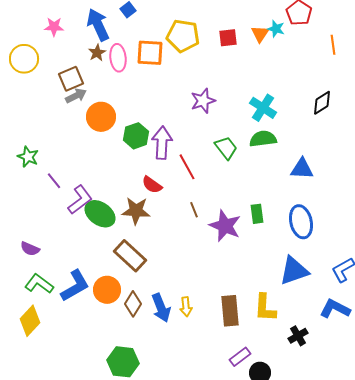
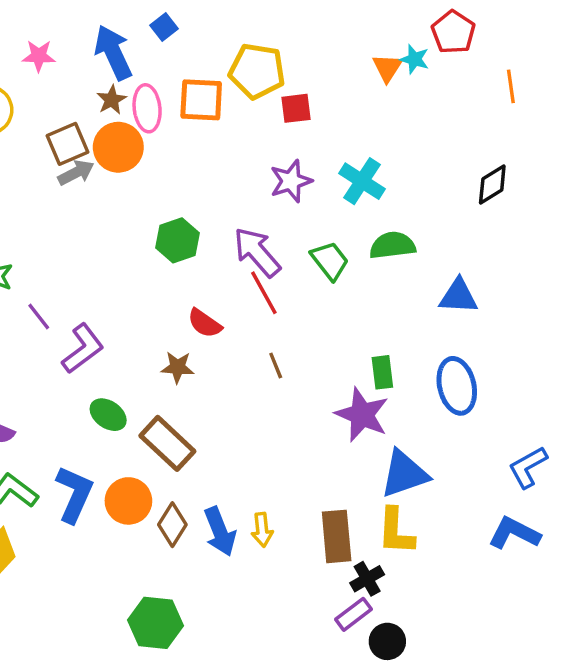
red square: (228, 38) -> (296, 108), moved
cyan cross: (263, 108) -> (362, 181), moved
orange circle: (101, 117) -> (118, 147), moved
purple arrow: (162, 143) -> (257, 252), moved, turned -44
brown star: (136, 211) -> (178, 367), size x0.7
green ellipse: (100, 214) -> (108, 415), moved, size x0.7
purple star: (225, 226) -> (362, 415), moved
blue triangle: (294, 271) -> (404, 474), moved
blue L-shape: (75, 286) -> (74, 494), turned -36
black cross: (298, 336) -> (367, 579), moved

